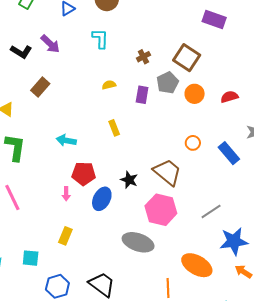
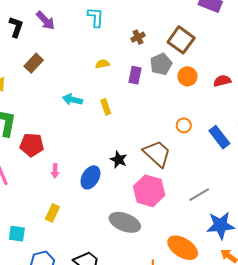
black L-shape: (21, 52) -> (16, 27), turned -105
cyan arrow: (66, 140) -> (72, 100), moved
red pentagon: (84, 174) -> (32, 145), moved

